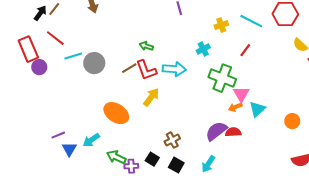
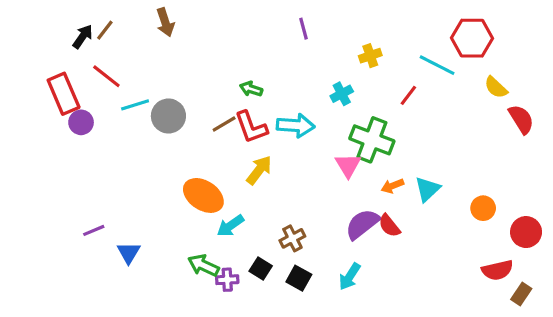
cyan line: (251, 21) -> (437, 65), moved
pink triangle: (241, 94) -> (348, 165), moved
red semicircle: (233, 132) -> (389, 226), turned -126
purple line: (58, 135) -> (94, 230), moved
cyan arrow: (91, 140) -> (230, 226), moved

